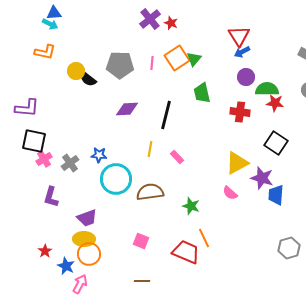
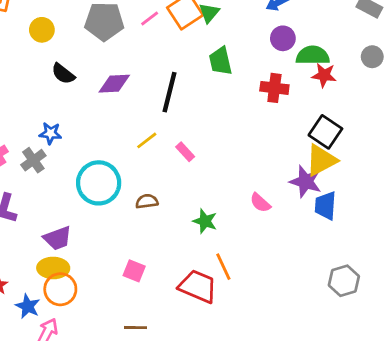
pink line: (152, 63) -> (150, 18), turned 48
black semicircle: (88, 79) -> (63, 74), moved
yellow line: (150, 149) -> (147, 140), turned 42
blue star: (99, 155) -> (50, 133), moved
yellow triangle: (237, 163) -> (321, 160), moved
brown semicircle: (150, 192) -> (147, 201), size x0.6

